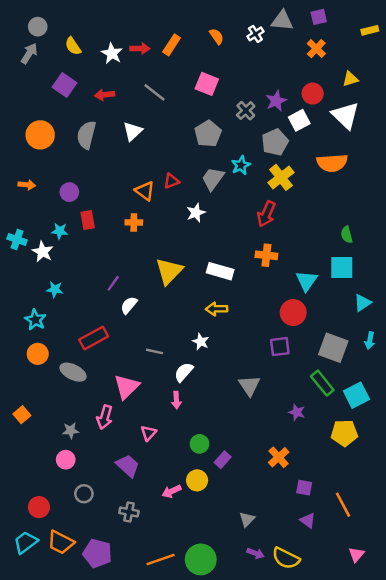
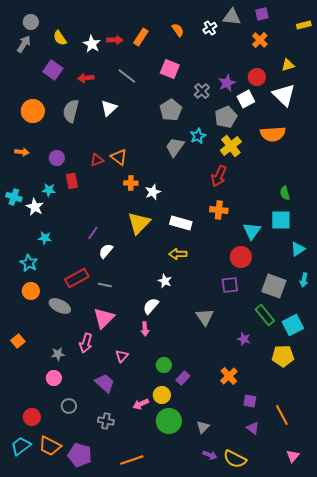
red triangle: (172, 181) -> (97, 160), moved
white star: (196, 213) -> (153, 192), moved
orange cross: (134, 222) -> (131, 183), moved
gray line: (154, 351) -> (105, 285), moved
green circle: (201, 559) -> (169, 421), moved

